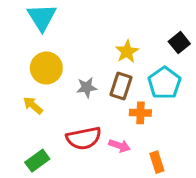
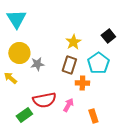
gray star: (87, 87) -> (37, 64), moved
pink arrow: (120, 146) -> (68, 105), turned -80
green rectangle: (37, 161) -> (24, 115), moved

